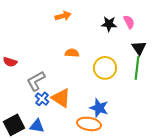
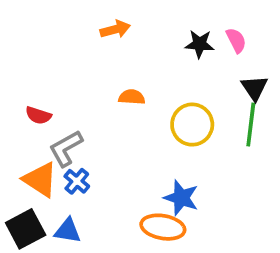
red semicircle: (10, 62) -> (38, 115), moved
orange triangle: (61, 98) -> (40, 179), moved

